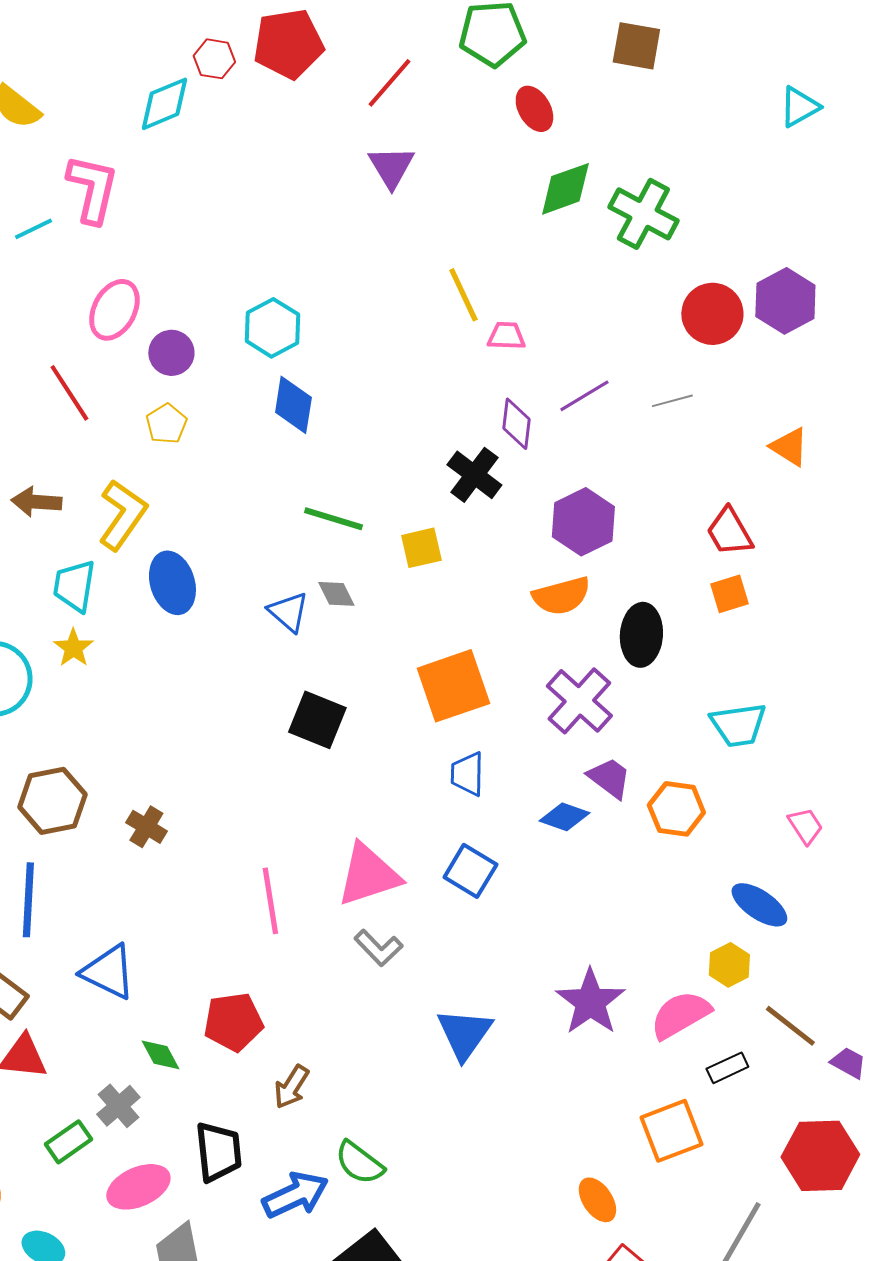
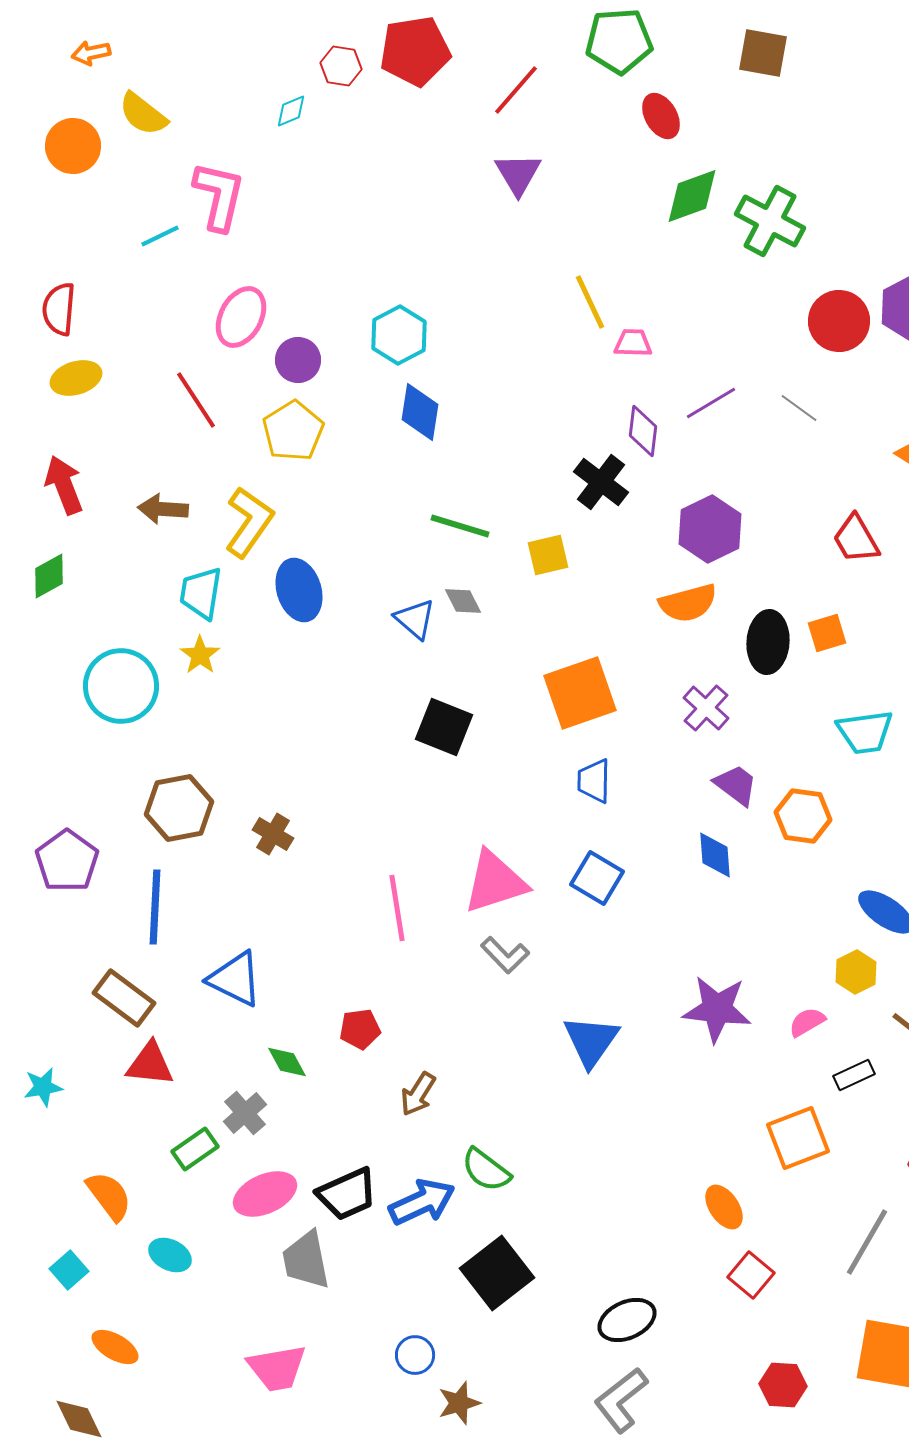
cyan diamond: (164, 104) -> (291, 111), size x0.6
gray line: (672, 401) -> (799, 408), turned 51
yellow pentagon: (166, 424) -> (293, 431), size x1.5
orange square: (729, 594) -> (827, 633), moved
purple cross: (579, 701) -> (706, 708), size x0.7
blue diamond: (564, 817) -> (715, 855), moved, turned 66
purple star: (590, 1002) -> (717, 1009), turned -30
pink semicircle: (680, 1015) -> (807, 1022), size x0.6
red pentagon: (233, 1022) -> (360, 1029), size x0.7
black trapezoid: (218, 1152) -> (347, 1194), moved, turned 72

